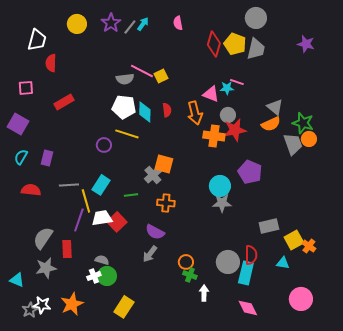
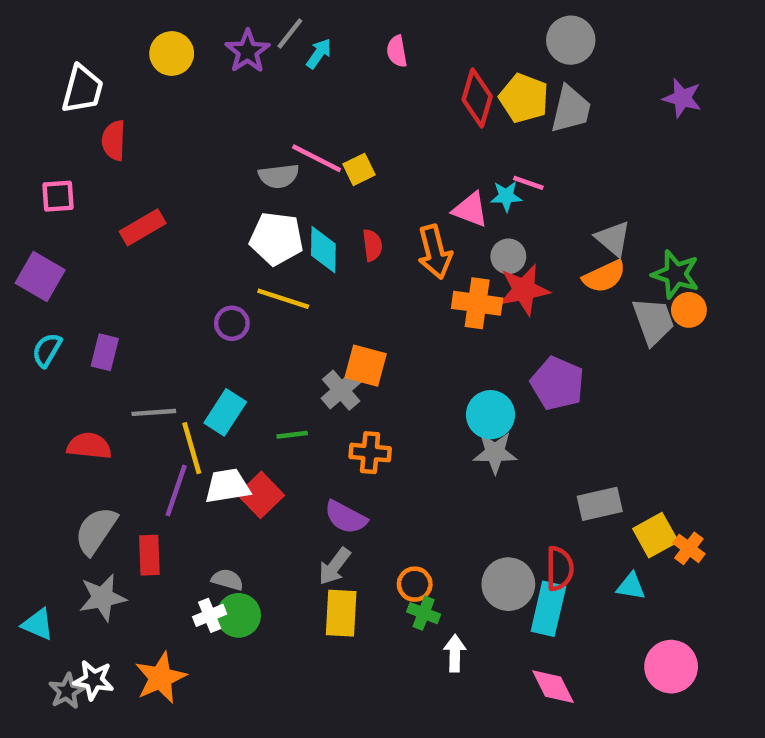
gray line: (130, 27) -> (290, 33), moved
red semicircle: (31, 190) -> (89, 446), moved
yellow rectangle: (124, 307) -> (341, 613), moved, turned -30

